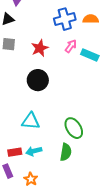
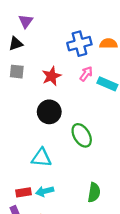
green ellipse: (74, 128) -> (82, 135), moved
green semicircle: (66, 152) -> (94, 192), moved

